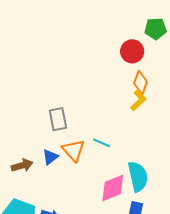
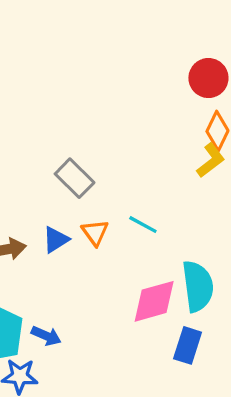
gray rectangle: (58, 119) -> (75, 178), turned -40
orange triangle: (73, 150) -> (95, 232), size x0.7

